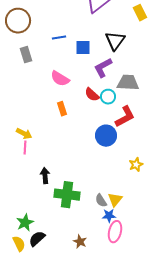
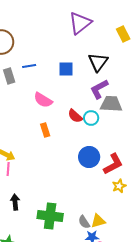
blue line: (59, 38) -> (29, 66), moved
purple L-shape: (103, 68) -> (99, 89), moved
red L-shape: (125, 117) -> (113, 164), moved
black arrow: (45, 176) -> (15, 202), moved
yellow triangle: (115, 200) -> (98, 221), turned 35

